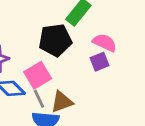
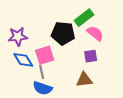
pink semicircle: (105, 43) -> (95, 33), moved
brown triangle: (62, 102) -> (84, 80), moved

